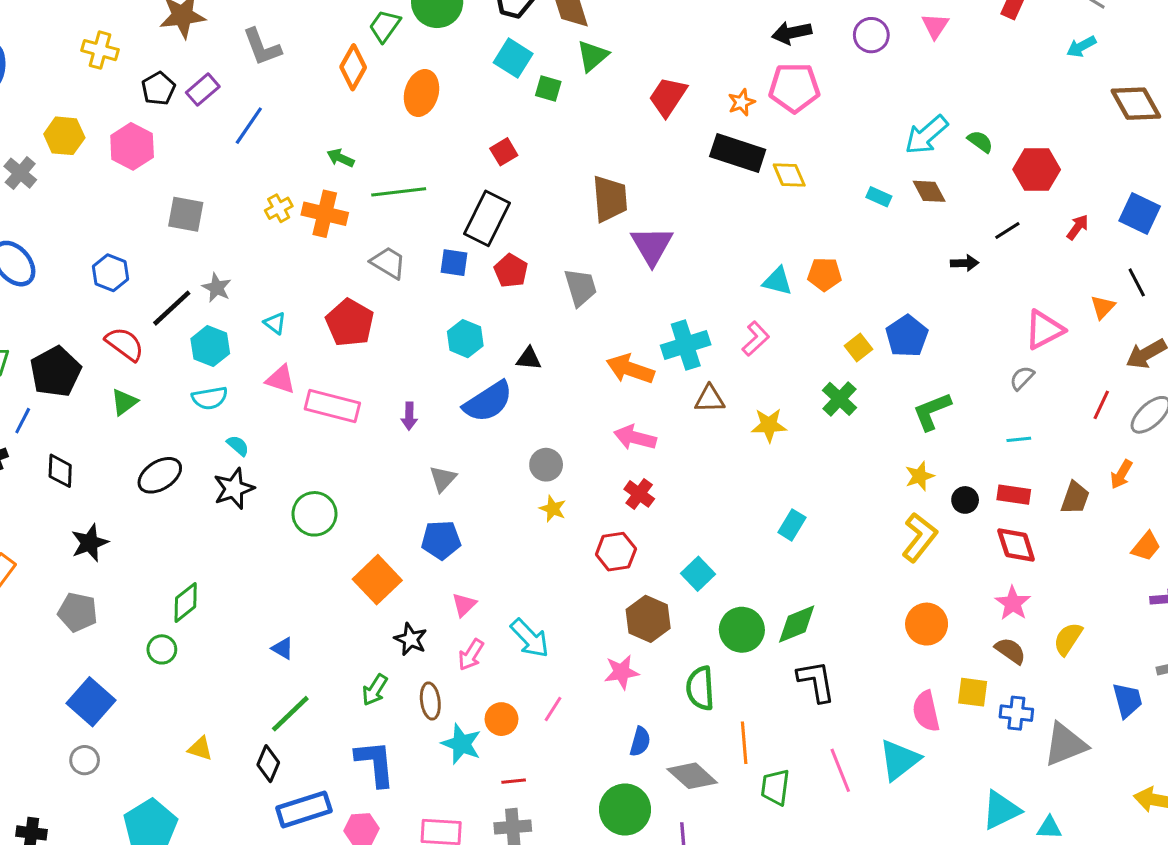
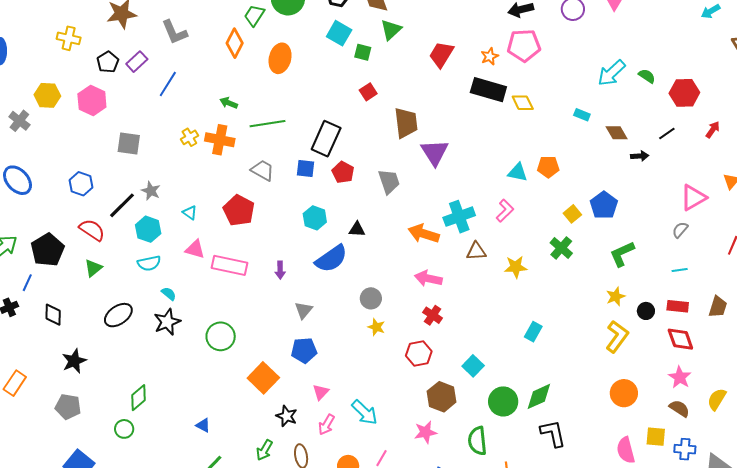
red square: (504, 152) -> (368, 92), moved
brown diamond: (929, 191) -> (617, 133), moved

